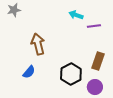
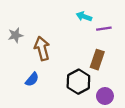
gray star: (14, 10) -> (15, 35), moved
brown rectangle: (98, 61) -> (97, 60), moved

